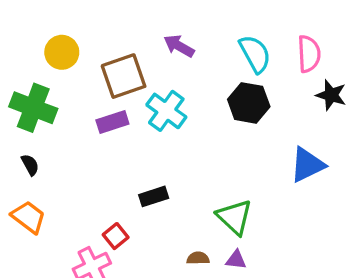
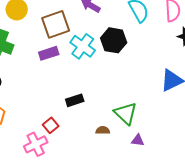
black hexagon: (249, 103) -> (114, 40), moved
brown semicircle: (198, 258) -> (103, 130), moved
purple triangle: (236, 260) -> (138, 140), moved

